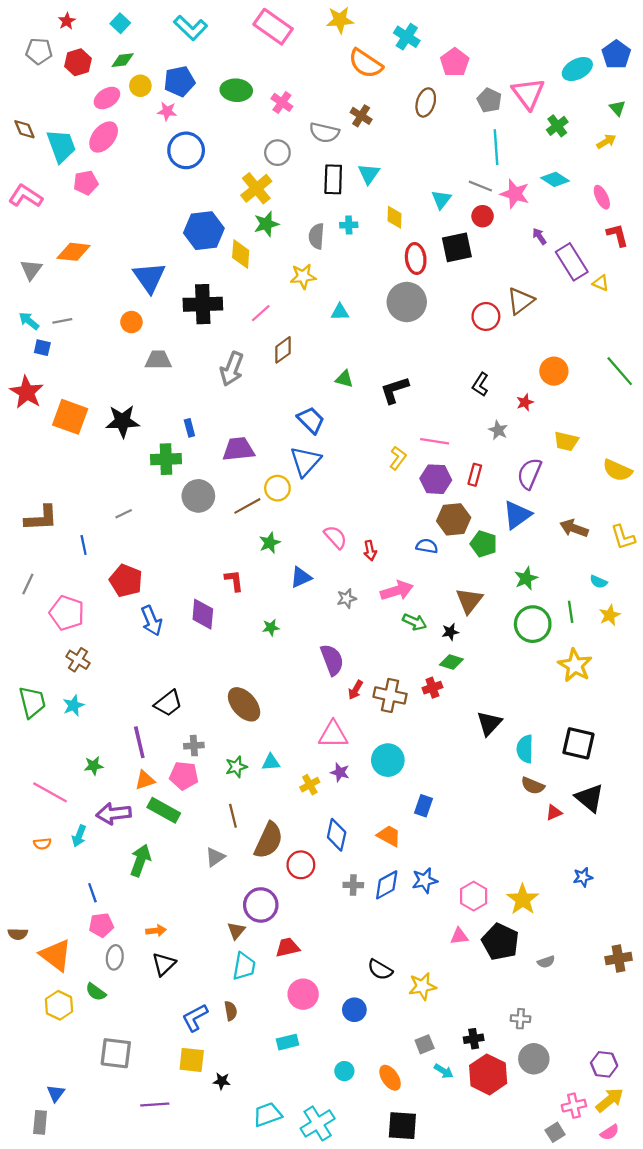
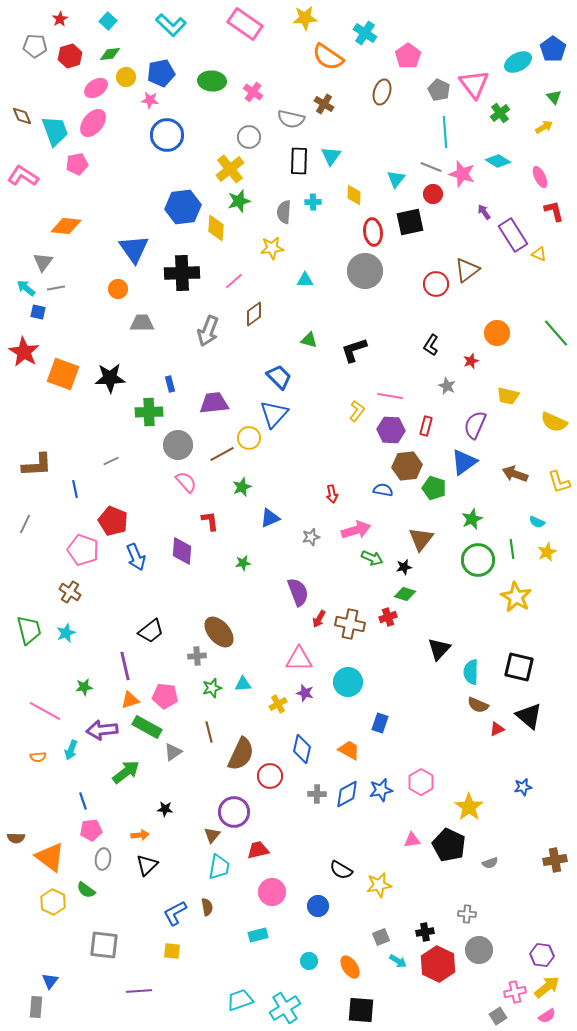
gray triangle: (31, 270) -> (43, 262), moved
pink semicircle: (335, 537) -> (186, 482), moved
pink pentagon: (67, 613) -> (83, 550), moved
gray cross: (194, 746) -> (197, 656), moved
gray triangle: (215, 857) -> (173, 752), moved
green arrow: (140, 860) -> (126, 772), turned 32
pink hexagon: (474, 896) -> (421, 782), moved
yellow square: (192, 1060) -> (172, 951), size x0.7
black star: (222, 1081) -> (165, 809), moved

